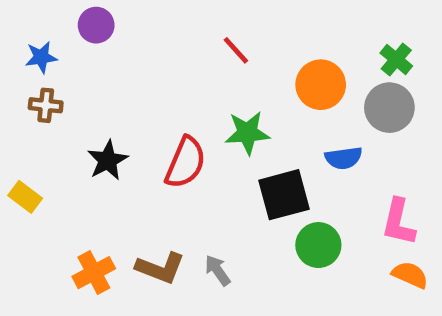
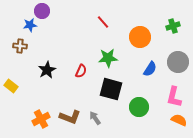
blue star: (41, 57) -> (30, 25), moved
green cross: (396, 59) -> (173, 26), turned 32
gray circle: (389, 108) -> (178, 62), moved
blue semicircle: (344, 158) -> (150, 69), turned -49
red semicircle: (185, 163) -> (81, 71), size x0.6
black square: (284, 195) -> (111, 89), moved, turned 30

